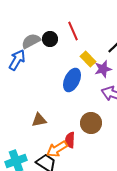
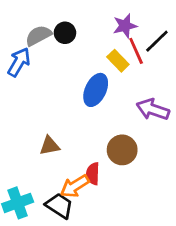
red line: (73, 31) -> (136, 51), moved
purple star: (103, 69) -> (125, 26), moved

